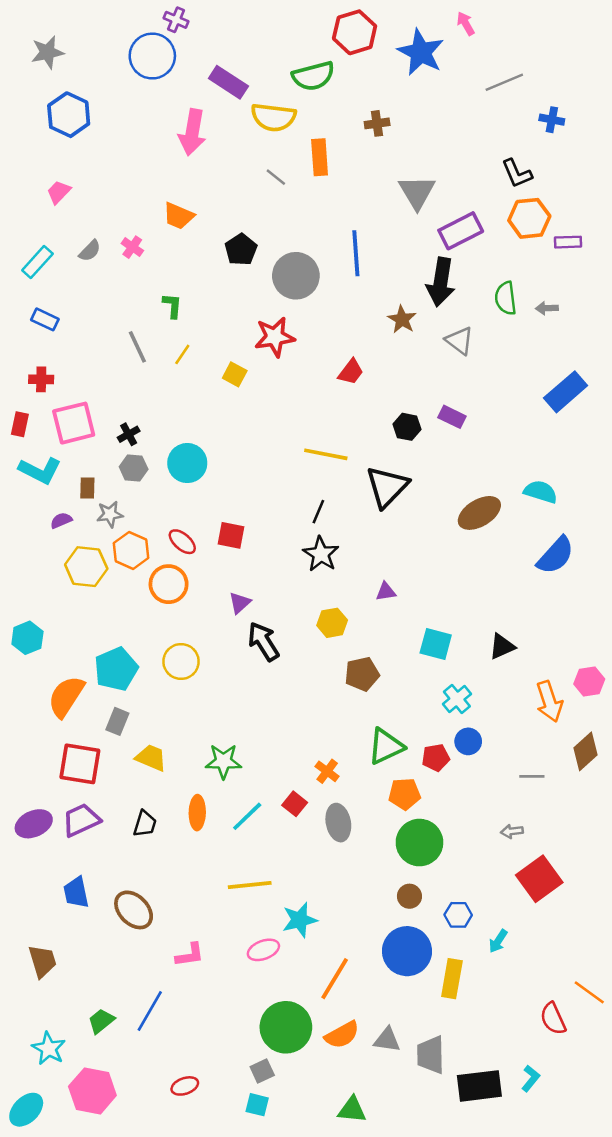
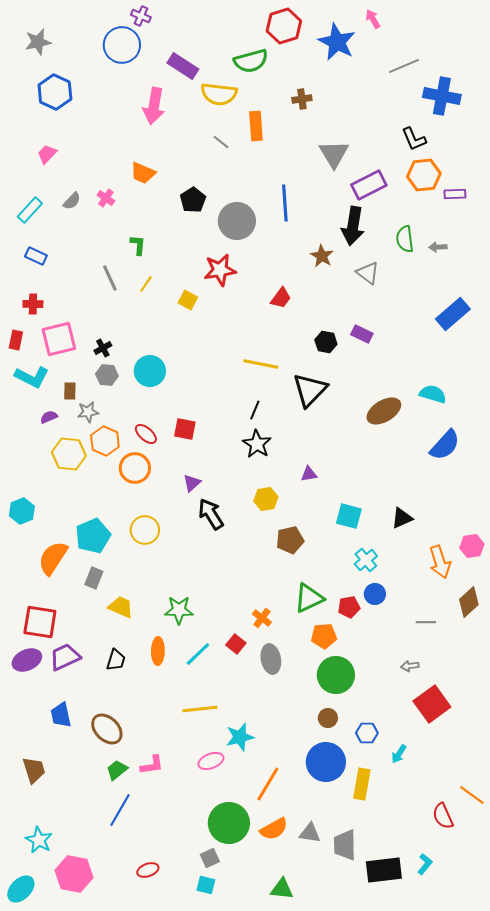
blue cross: (552, 120) -> (442, 96), size x1.8
red square: (80, 764) -> (40, 622), moved
green trapezoid: (101, 1021) -> (117, 770), moved

